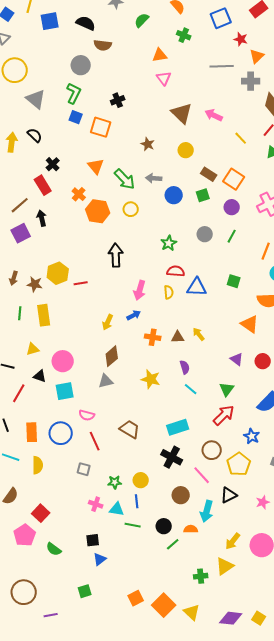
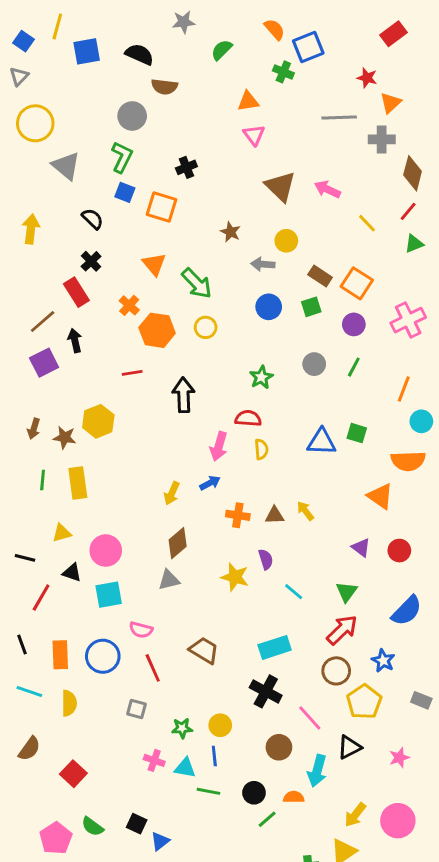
blue square: (221, 18) -> (308, 47), moved
black semicircle: (35, 135) -> (92, 219), moved
gray arrow: (154, 178) -> (263, 264), moved
red semicircle: (176, 271) -> (248, 418), moved
red line: (81, 283) -> (132, 373), moved
blue triangle: (197, 287) -> (322, 442), moved
purple semicircle: (185, 367) -> (266, 559), moved
brown circle: (212, 450) -> (336, 671), moved
pink pentagon: (25, 535) -> (56, 838), moved
black square: (93, 540) -> (137, 824), moved, turned 32

